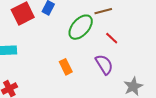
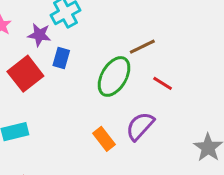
purple semicircle: (104, 65) -> (140, 126), moved, turned -95

